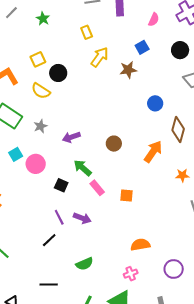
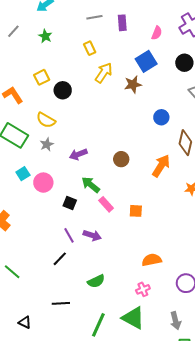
blue square: (142, 47) -> (146, 61), size x1.5
yellow semicircle: (41, 91) -> (46, 120), moved

